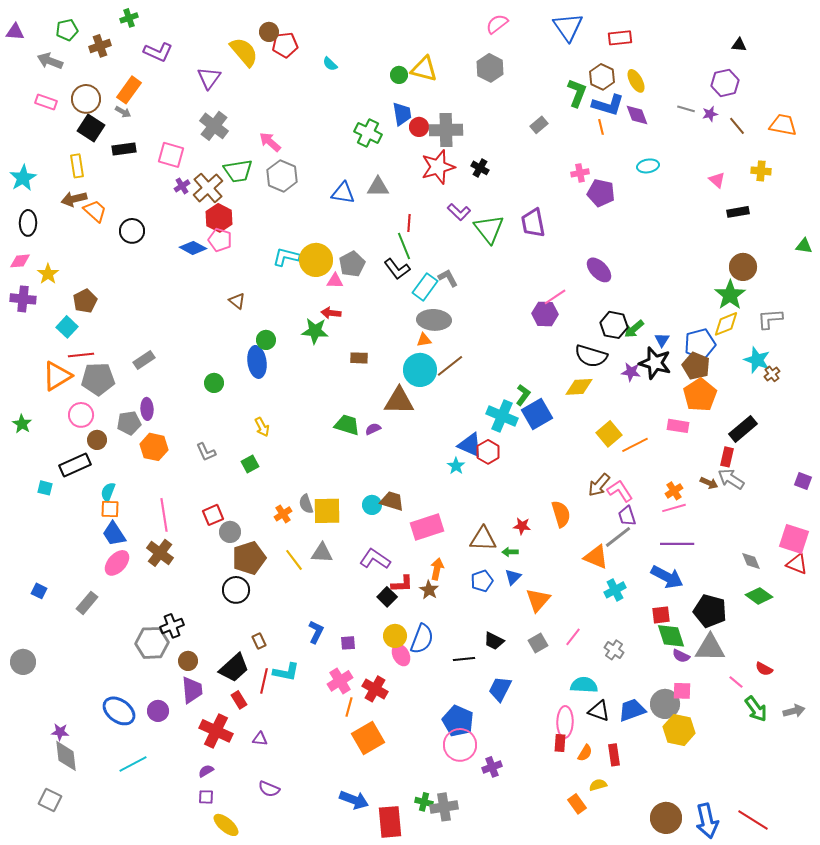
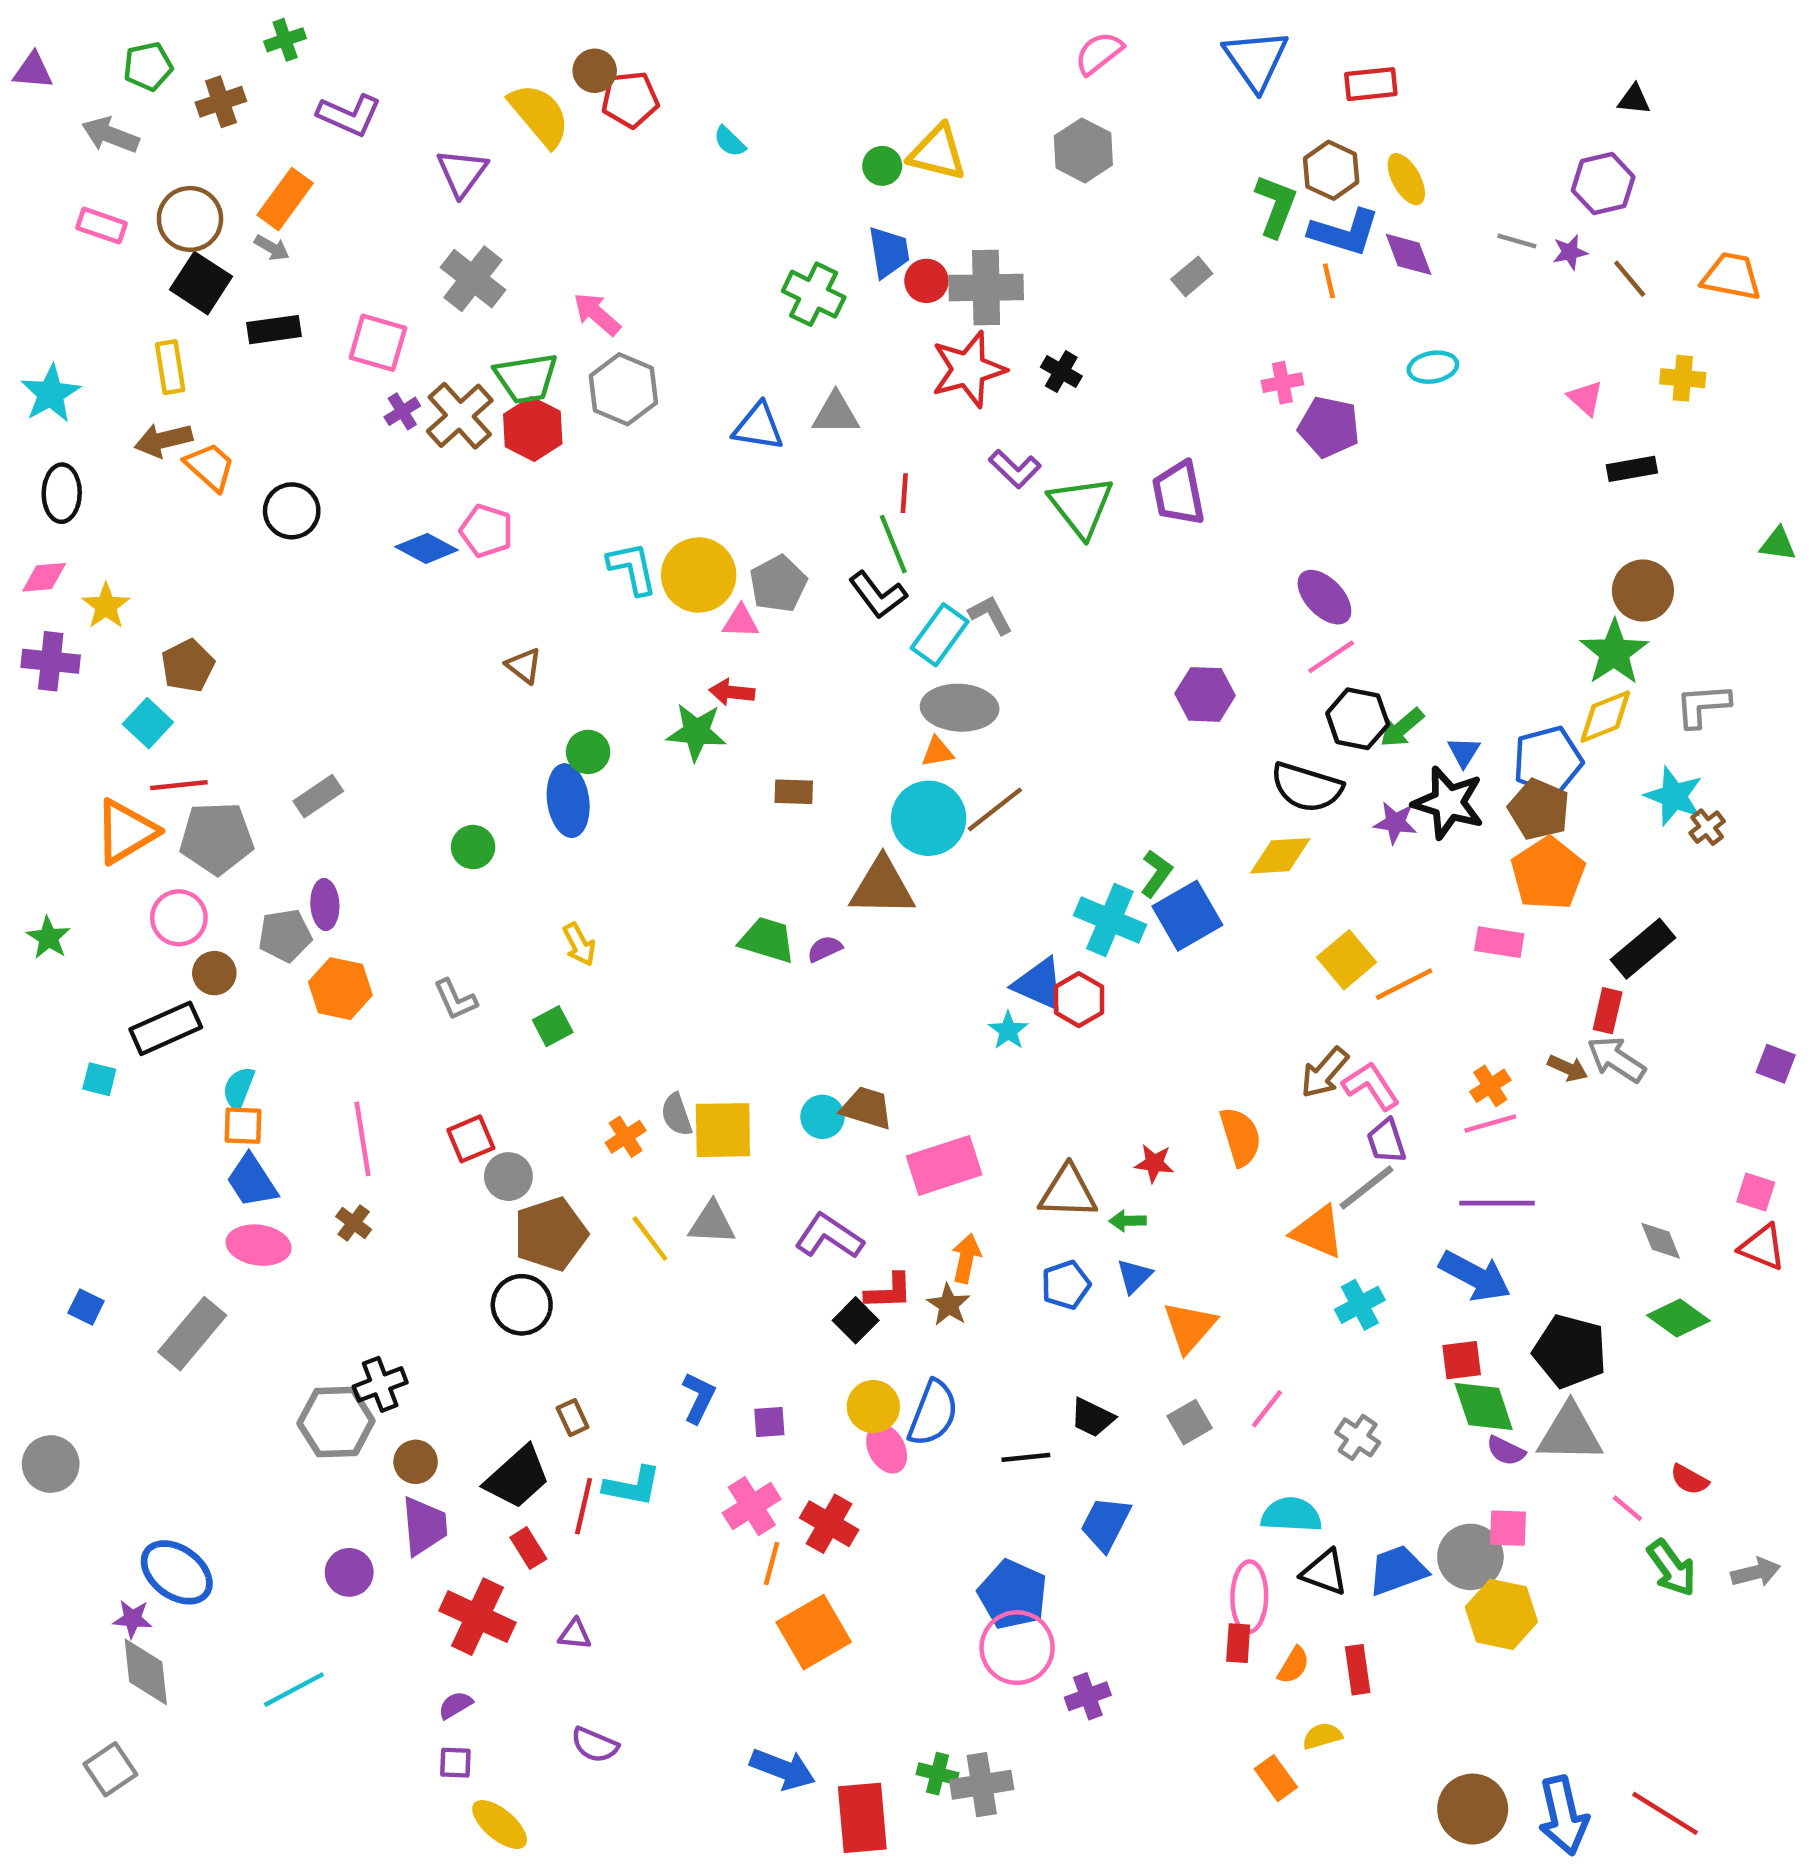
red hexagon: (219, 218) -> (533, 429), moved
cyan L-shape: (286, 257) -> (632, 568), turned 64
pink line: (555, 297) -> (1331, 657), moved
pink square: (794, 539) -> (1756, 1192), size x0.6
brown cross: (160, 553) -> (354, 1223), size x0.6
pink ellipse: (117, 563) -> (259, 1245), turned 56
gray rectangle: (87, 603) -> (192, 1334), size x1.4
blue ellipse: (119, 711) -> (177, 1572), moved
gray square: (50, 800) -> (110, 1769), turned 30

